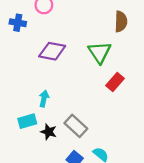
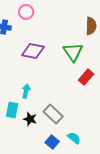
cyan rectangle: (27, 121) -> (12, 110), turned -63

